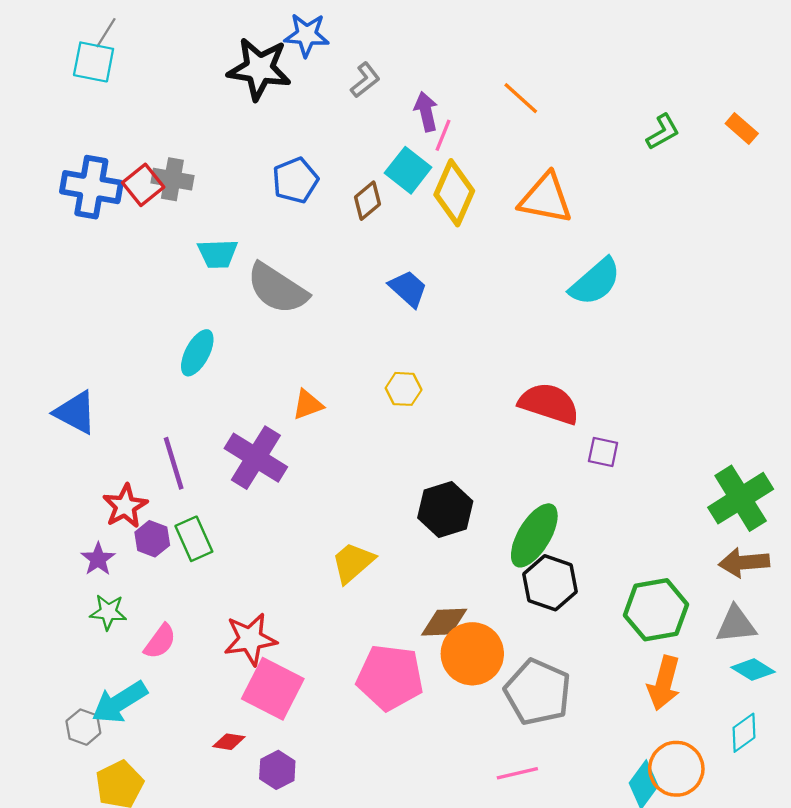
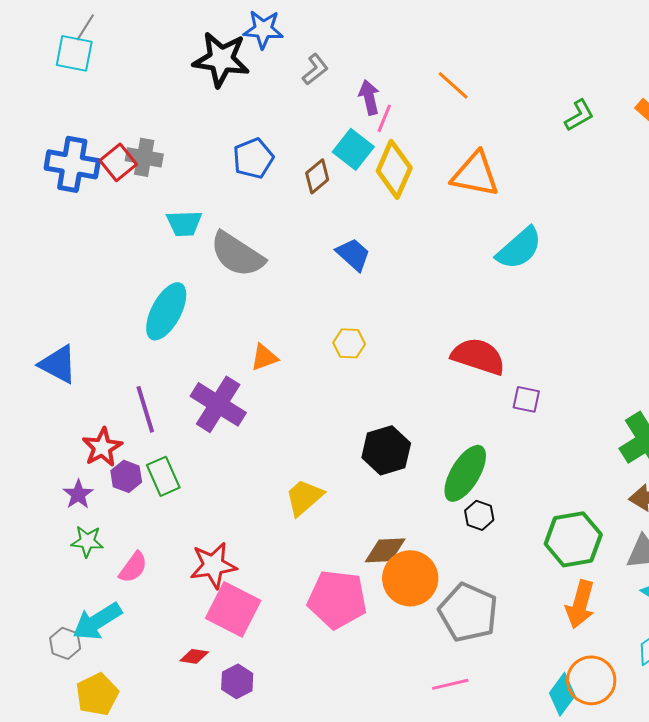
cyan ellipse: (197, 353) -> (166, 311), size x1.4
black hexagon: (550, 583) -> (479, 515), size x0.6

